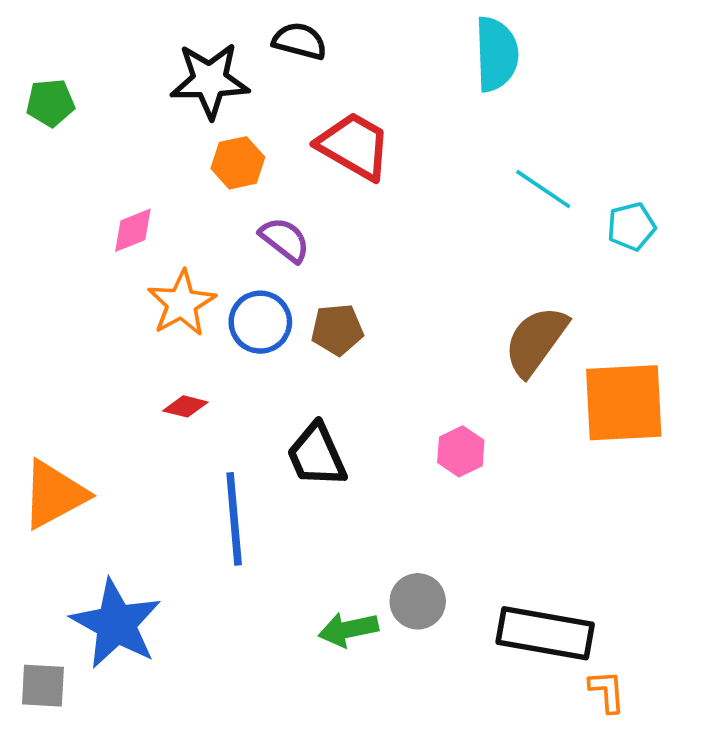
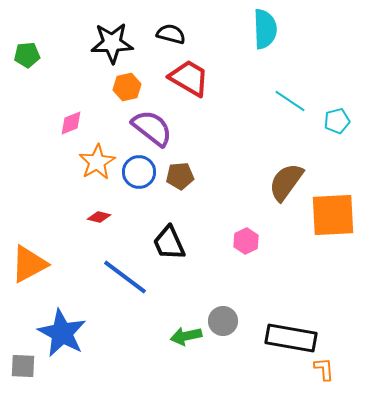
black semicircle: (300, 41) -> (171, 34), moved
purple semicircle: (285, 240) -> (152, 128), size x1.5
blue line: (234, 519) -> (125, 277), turned -48

